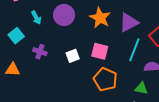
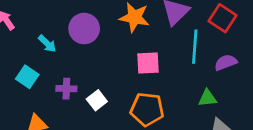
white square: (73, 56) -> (97, 100), moved
orange pentagon: (105, 79) -> (147, 109), moved
green triangle: (141, 88) -> (208, 98), moved

